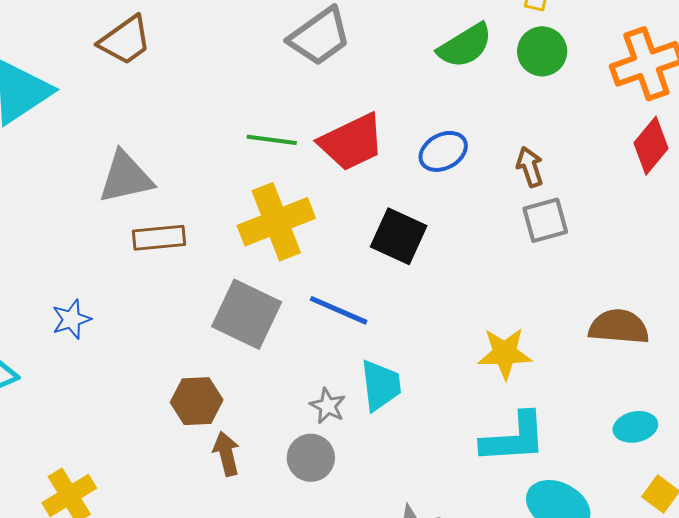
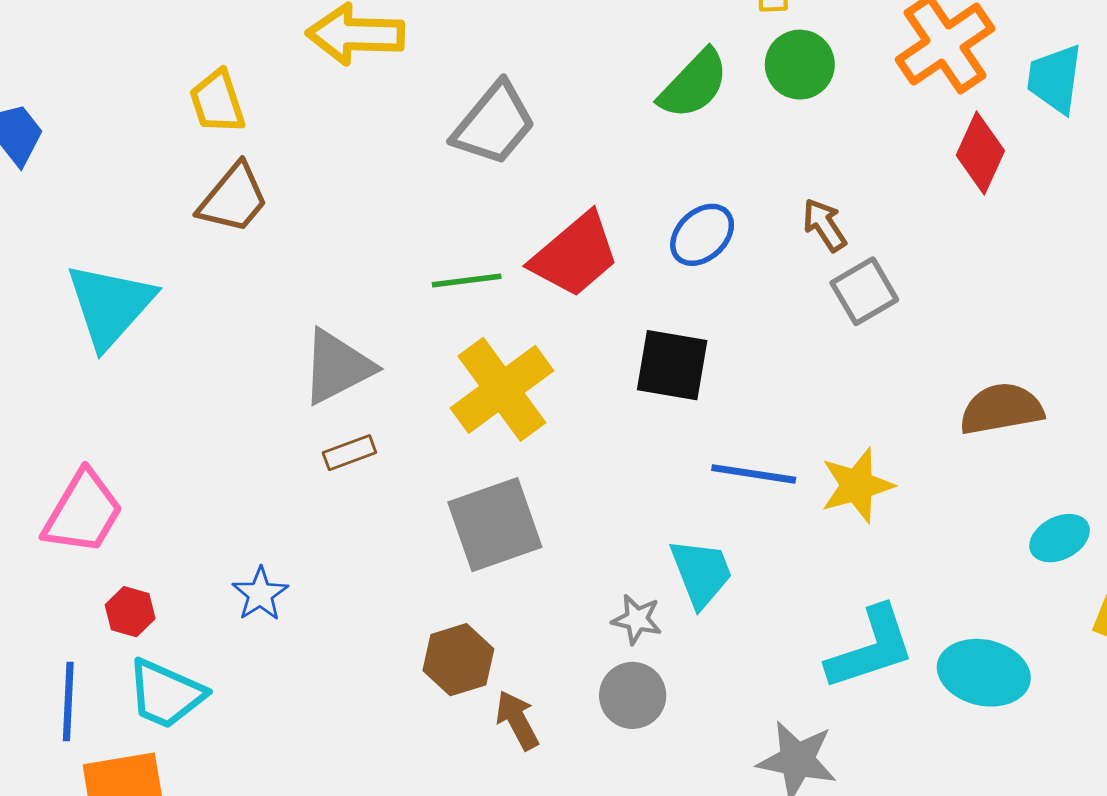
gray triangle: (126, 177) -> (337, 367), moved
brown rectangle: (159, 238) -> (349, 453), size x0.7
blue line: (339, 310) -> (754, 474), moved
gray square: (247, 314) -> (495, 525), turned -30
cyan L-shape: (514, 438) -> (871, 648), moved

